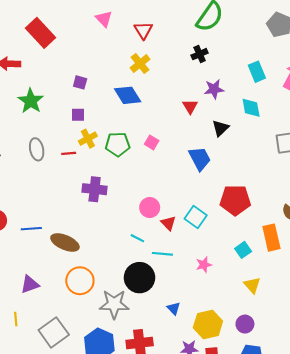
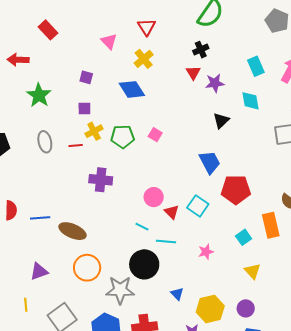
pink triangle: (104, 19) -> (109, 41), moved
red rectangle: (41, 33) -> (48, 30), size x0.7
red triangle: (190, 106) -> (193, 73), moved
blue trapezoid: (200, 159) -> (210, 162), moved

